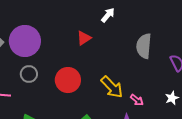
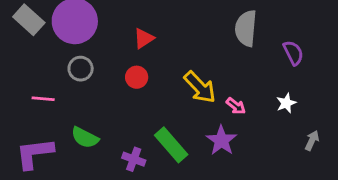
red triangle: (84, 38) -> (144, 38), moved
red circle: (68, 80) -> (137, 77), size x0.6

